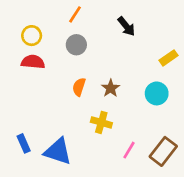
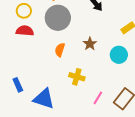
gray circle: (76, 45) -> (58, 18), size x1.6
brown star: (111, 88) -> (90, 44), moved
blue rectangle: (24, 143) -> (18, 85), moved

